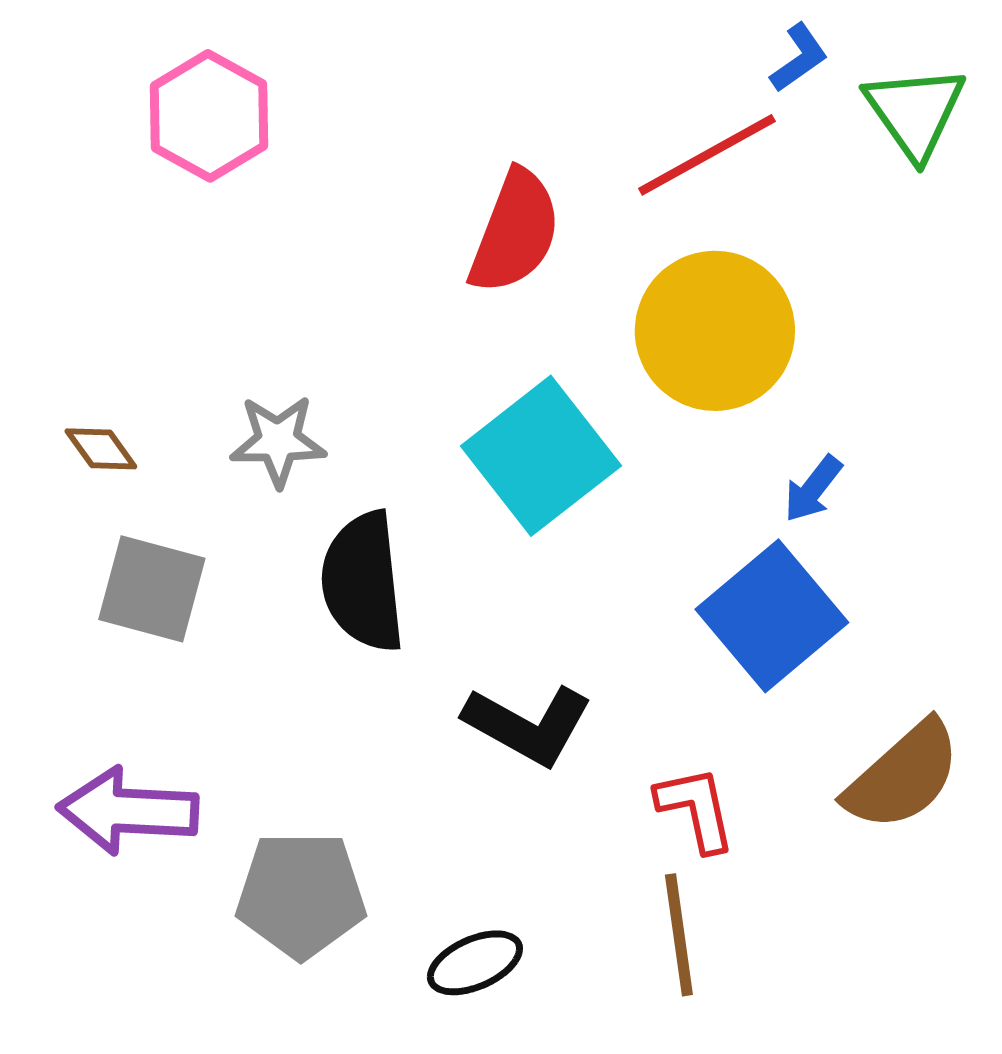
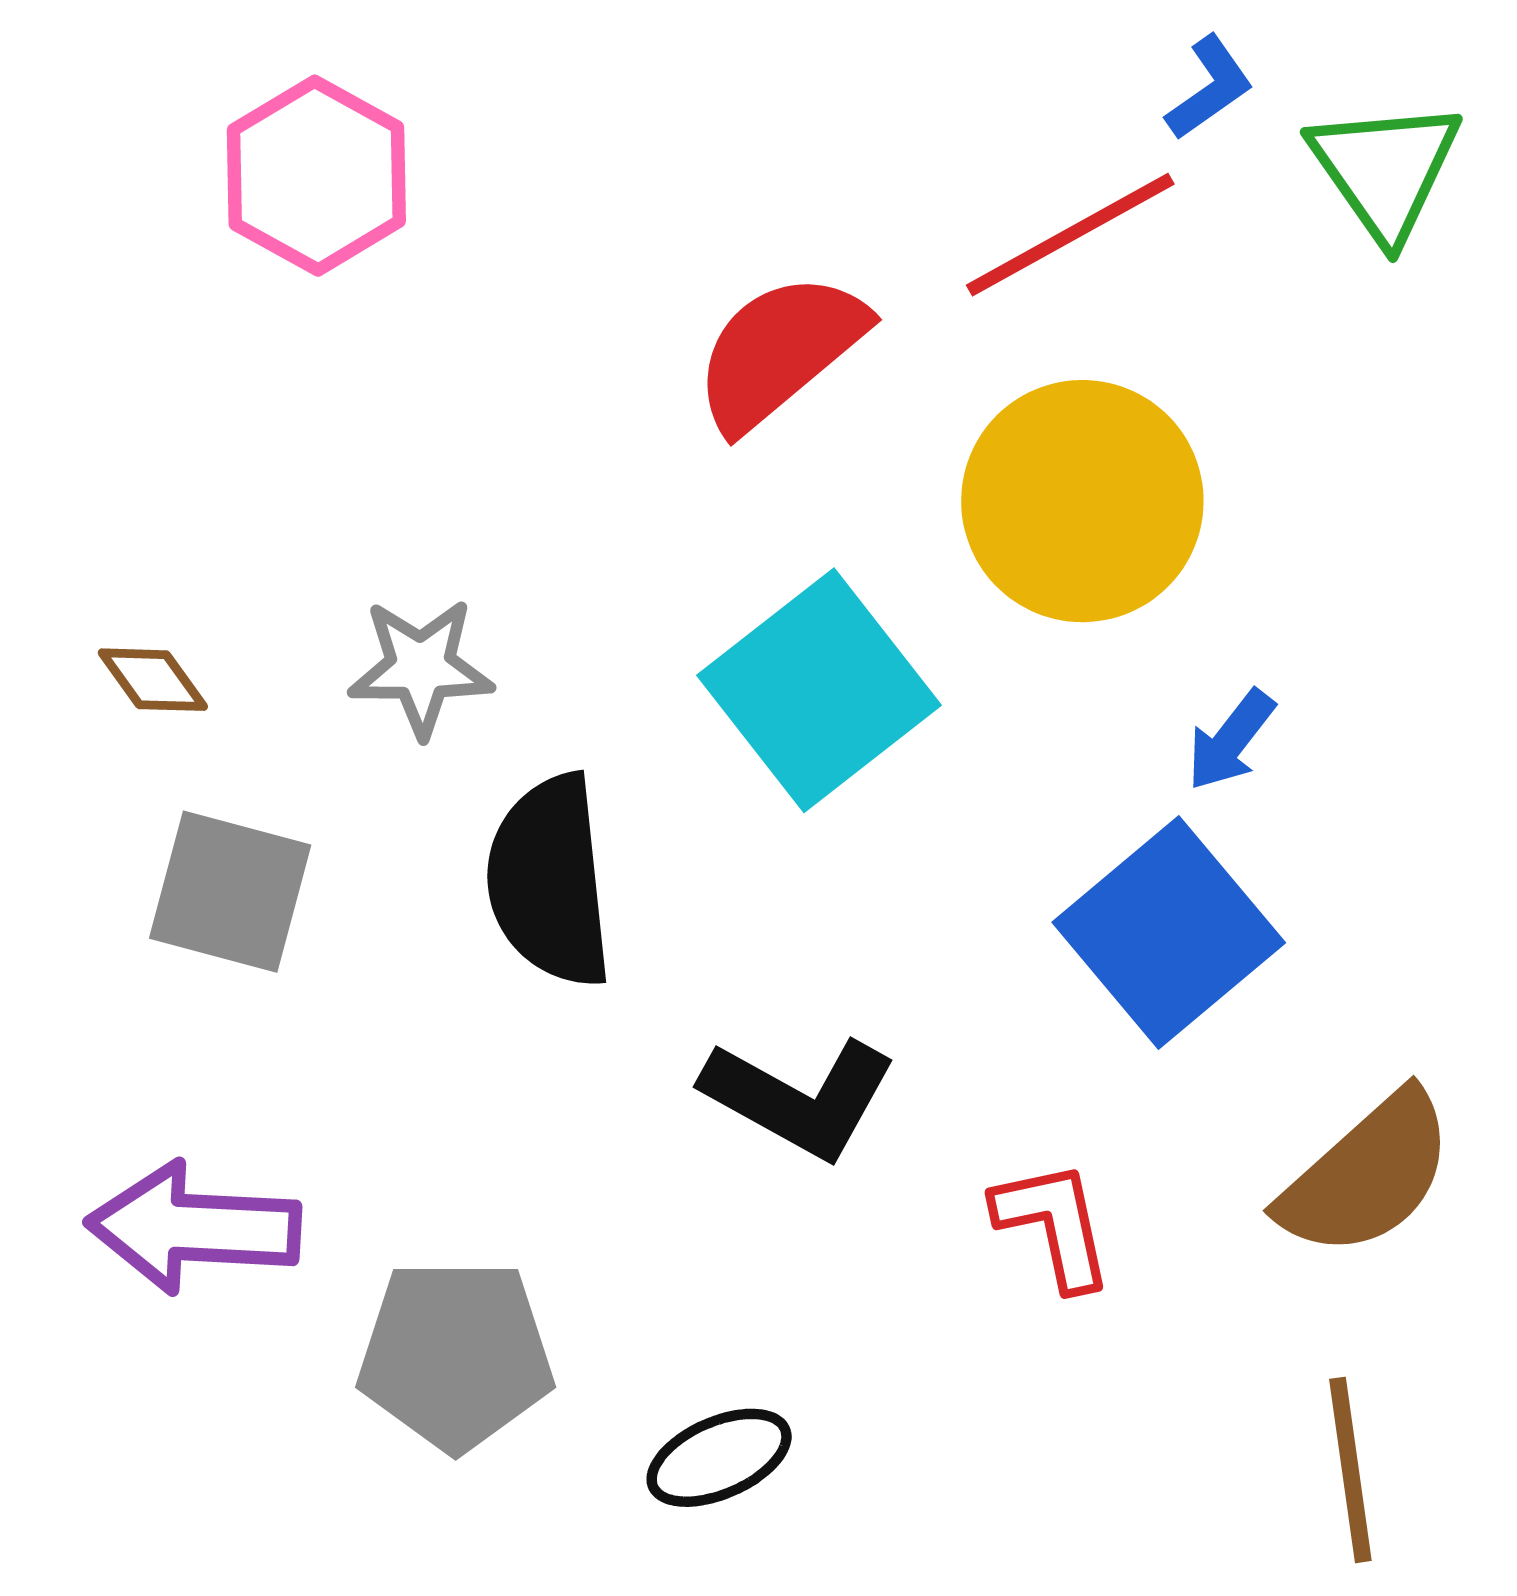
red semicircle: (515, 232) -> (780, 351), turned -151
brown line: (679, 935) -> (1350, 1470), moved

